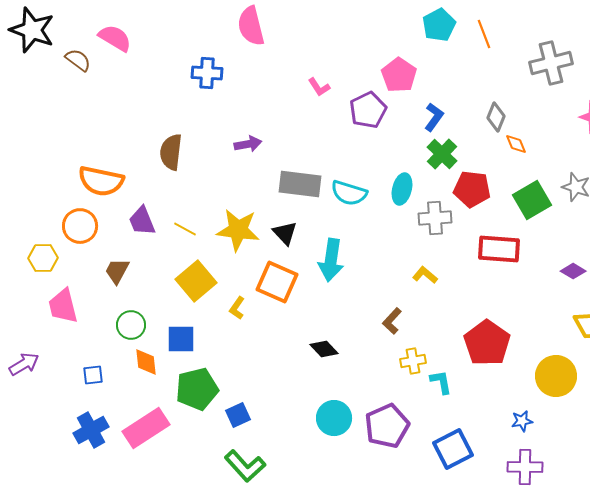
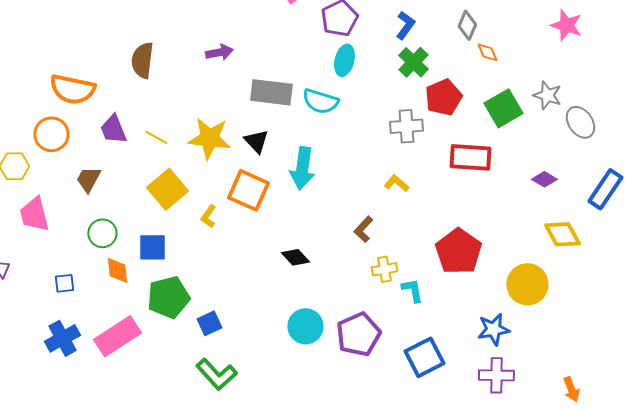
cyan ellipse: (402, 189) -> (344, 60), moved
red pentagon: (472, 189) -> (443, 97), turned -30
blue star: (522, 421) -> (493, 329), size x1.5

